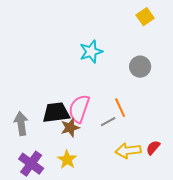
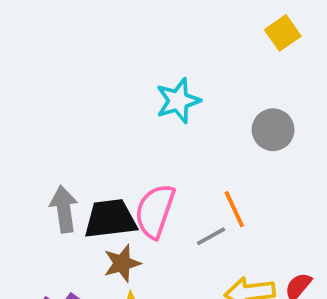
gray arrow: (21, 124) -> (64, 209), moved
brown star: (70, 128) -> (122, 263), moved

